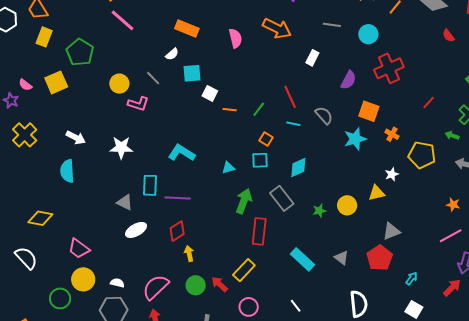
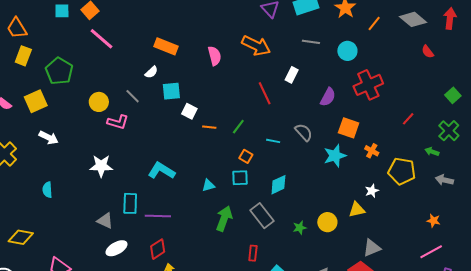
red line: (290, 97) -> (265, 93), moved
white arrow: (76, 138) -> (49, 138), moved
cyan semicircle: (67, 171) -> (47, 190), size x0.7
red rectangle: (259, 231) -> (253, 253), moved, size x0.6

